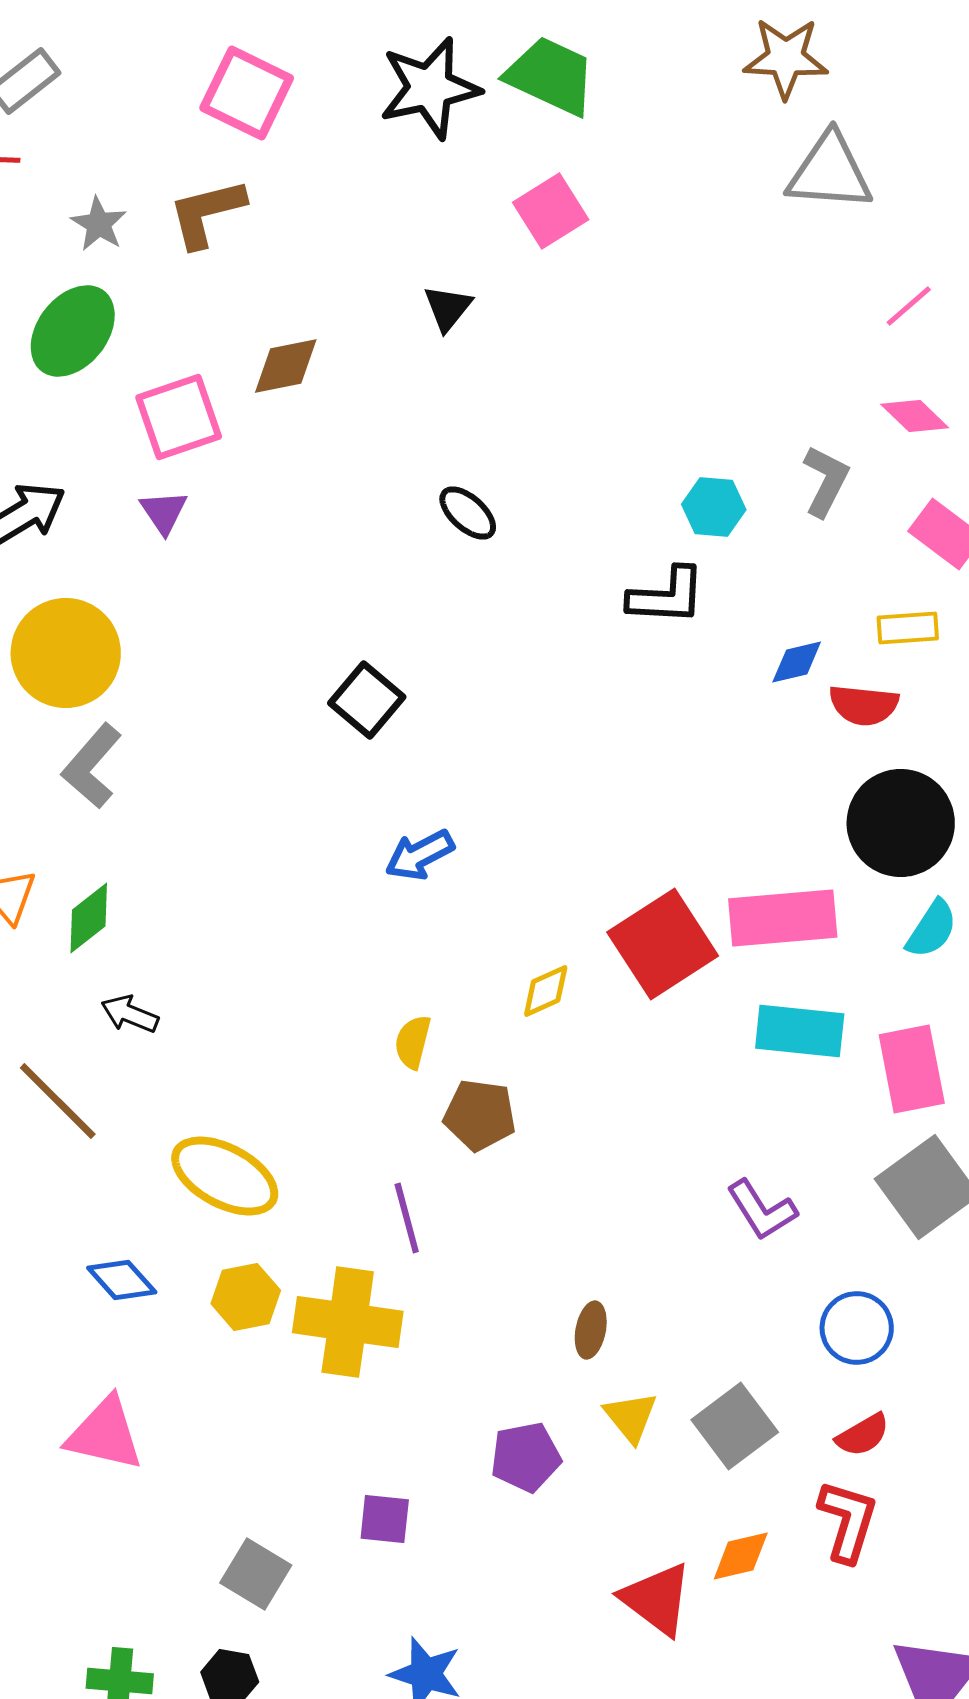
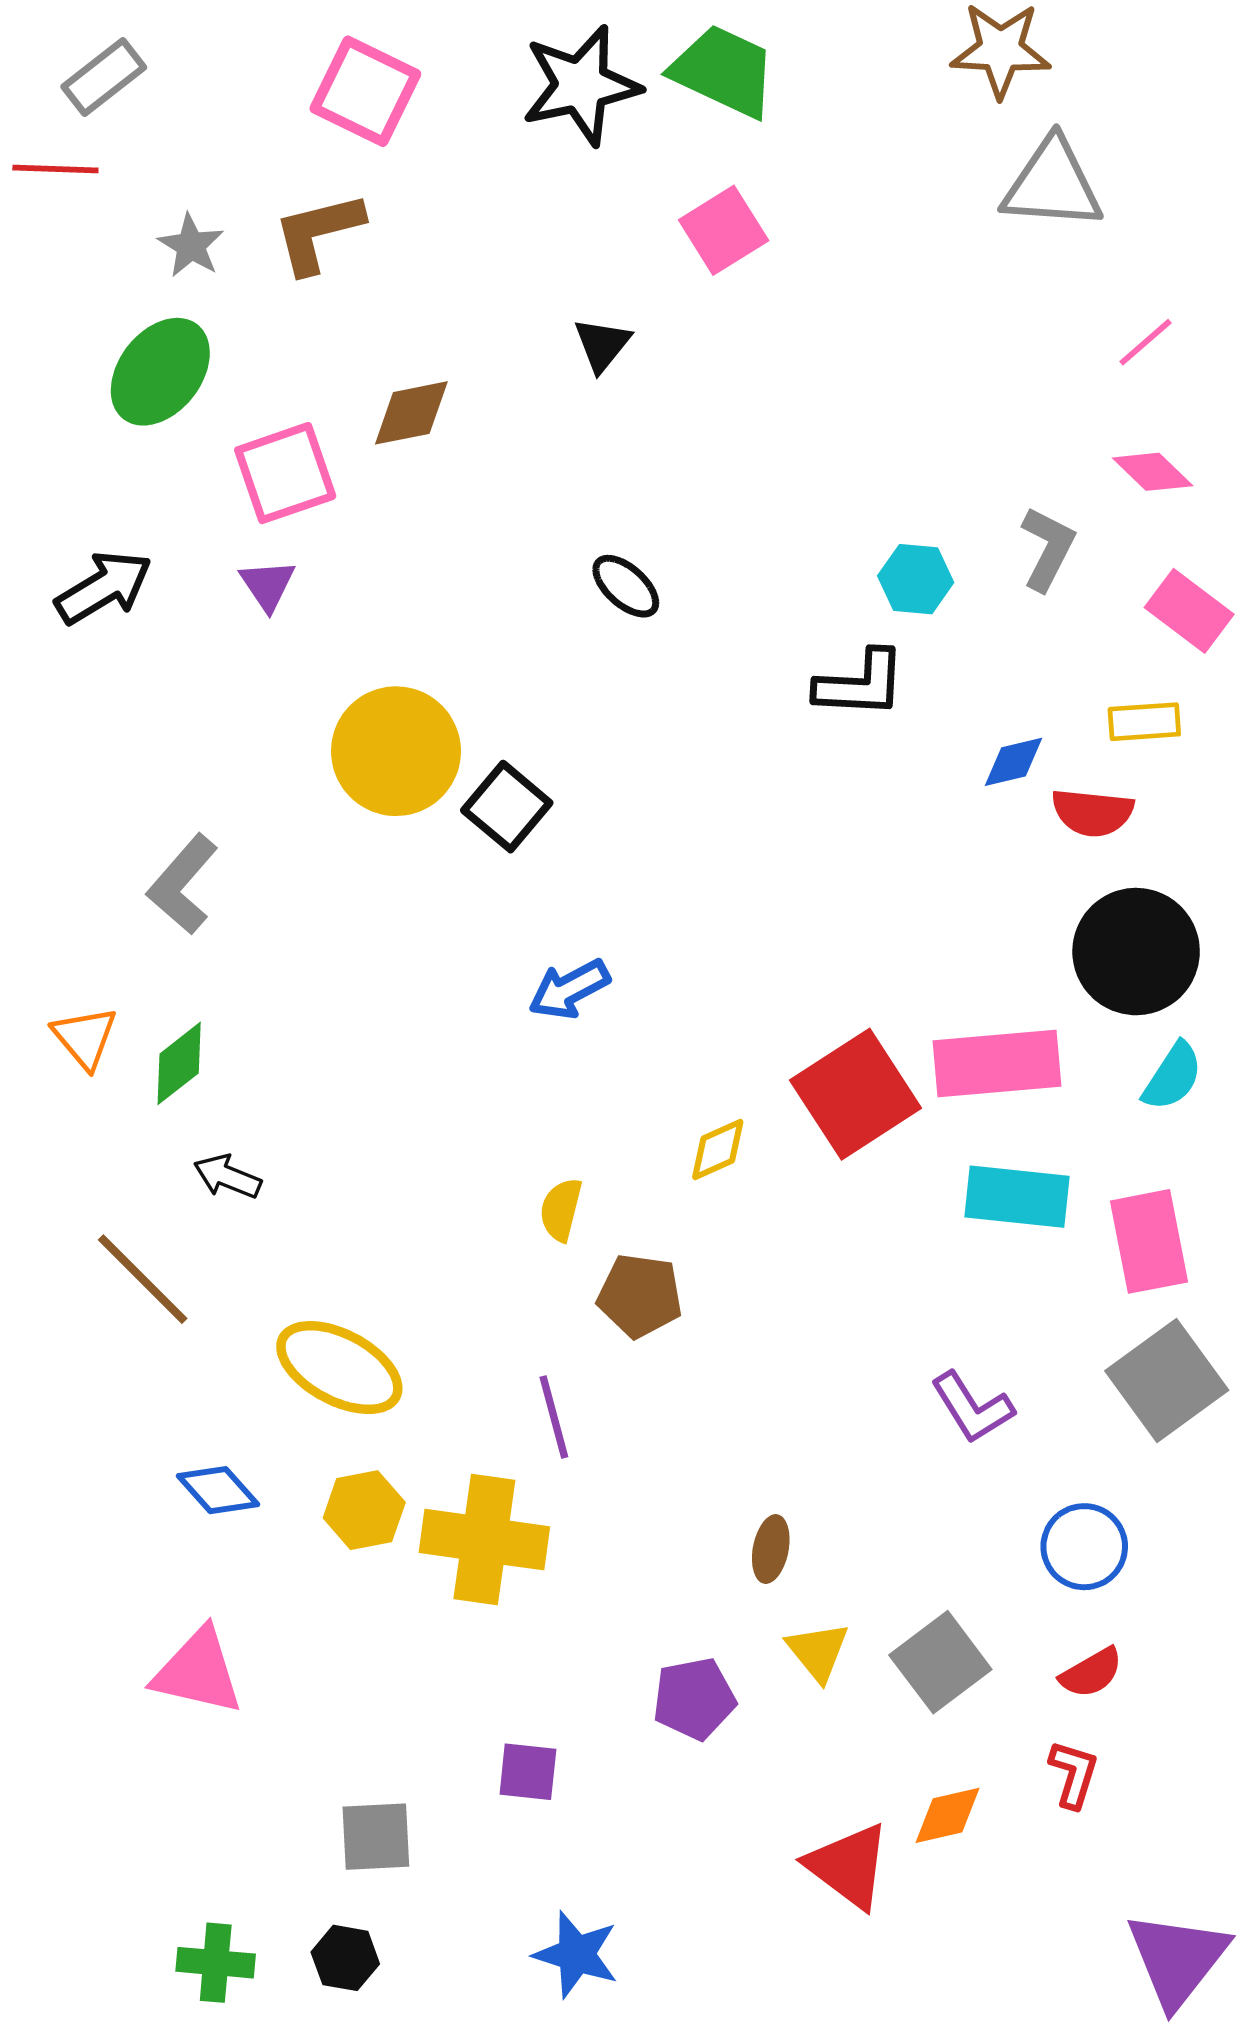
yellow circle: (66, 653) -> (396, 751), moved
red L-shape: (848, 1521) -> (1074, 1774), size x0.7
gray square: (256, 1574) -> (376, 1837), turned -34

